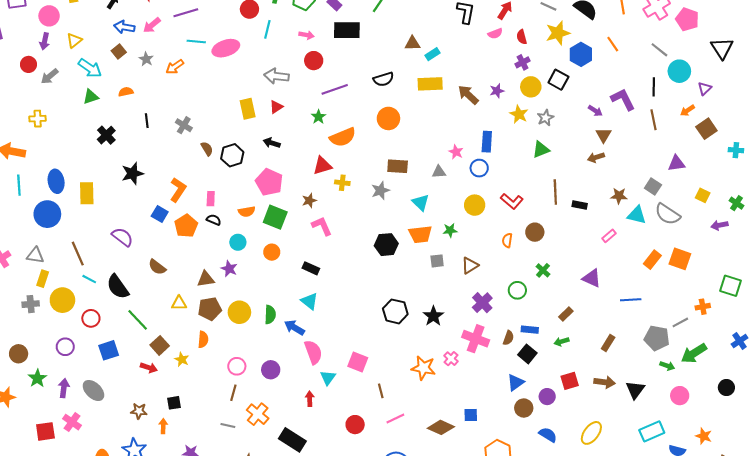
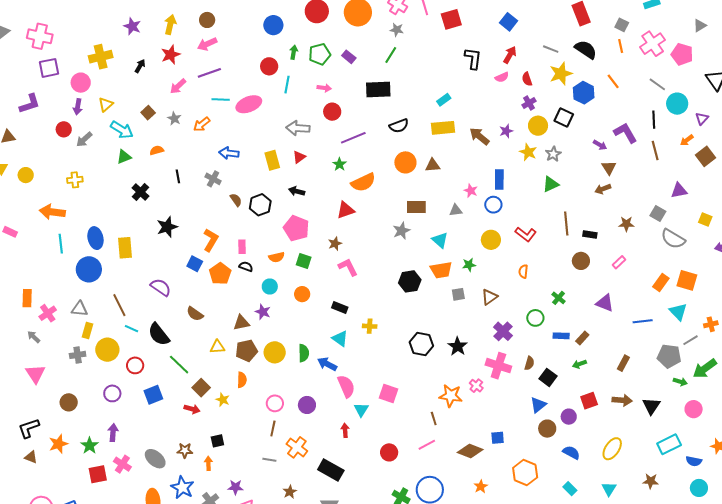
blue arrow: (124, 27) -> (229, 153), moved
black rectangle: (347, 30) -> (378, 90), moved
brown triangle: (412, 43) -> (433, 165), moved
yellow cross: (342, 183) -> (370, 326), moved
cyan triangle: (637, 215) -> (678, 312), moved, turned 36
green square: (275, 217) -> (304, 261), size x0.7
brown circle: (535, 232) -> (581, 261), moved
blue rectangle: (530, 330) -> (561, 336), moved
green star: (37, 378) -> (90, 446), moved
gray ellipse: (93, 390) -> (155, 459), moved
brown line: (381, 391) -> (434, 418), moved

